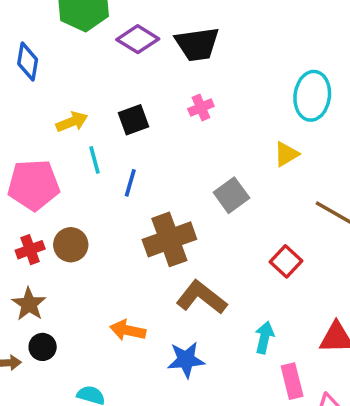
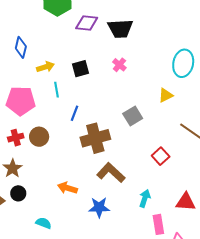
purple diamond: (138, 39) -> (87, 23), turned -30
blue diamond: (28, 62) -> (21, 47), moved
pink cross: (201, 108) -> (119, 65), turned -32
blue line: (130, 183) -> (75, 113), moved

